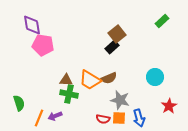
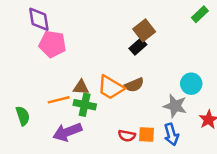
gray star: (120, 100) -> (175, 106), moved
purple arrow: (55, 116) -> (67, 132), size x1.6
orange line: (39, 118) -> (59, 100), moved, turned 54

